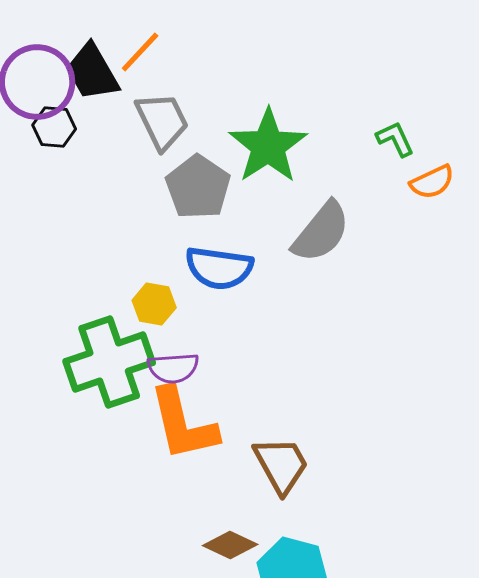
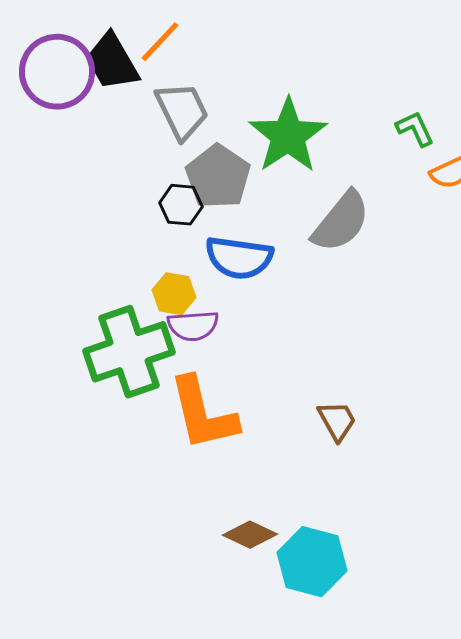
black hexagon: (54, 127) -> (181, 205), moved
purple semicircle: (173, 368) -> (193, 326), moved
brown trapezoid: (281, 465) -> (337, 421), moved, size x0.7

